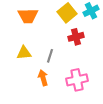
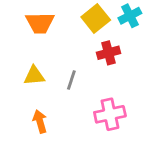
orange arrow: (43, 78) -> (40, 121), moved

